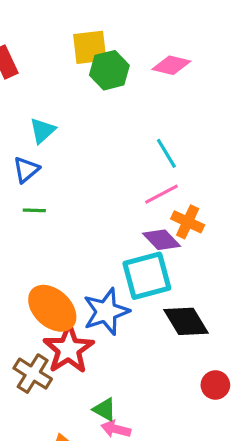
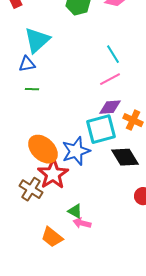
cyan triangle: (42, 131) -> (37, 40), size x1.6
blue triangle: (26, 170) -> (27, 64), turned 30
orange cross: (188, 222) -> (133, 120), moved
purple diamond: (162, 240) -> (110, 107), turned -50

